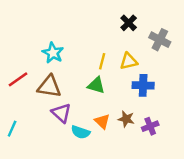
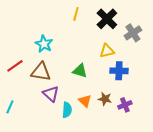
black cross: (129, 23) -> (107, 19), size x1.5
gray cross: (160, 40) -> (133, 33), turned 30
yellow line: (102, 61) -> (76, 14), moved
cyan semicircle: (81, 132) -> (67, 110), turned -105

